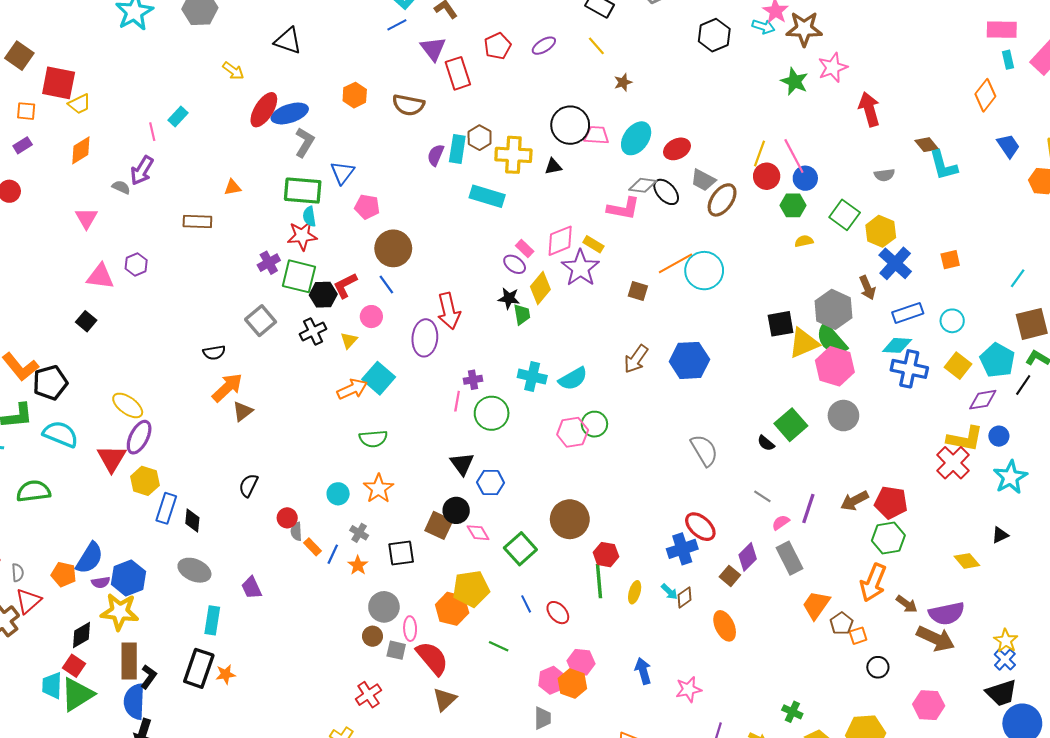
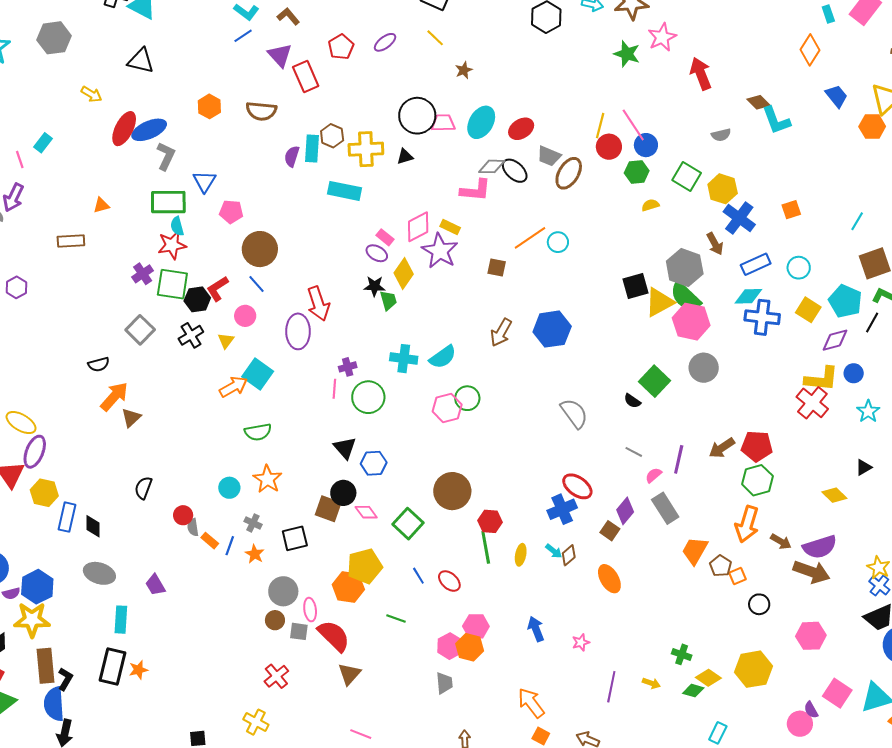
cyan circle: (704, 271) -> (558, 242), size x0.6
cyan star: (1010, 477) -> (868, 411), size x0.7
pink star: (689, 689) -> (581, 642), size x0.7

